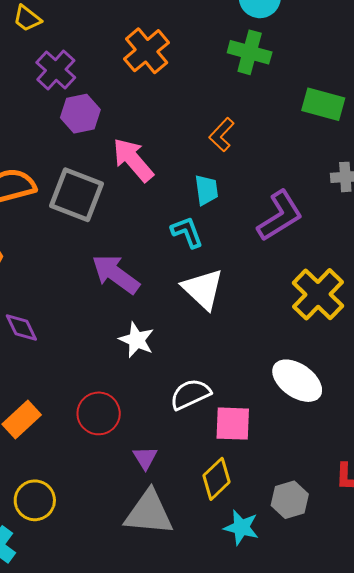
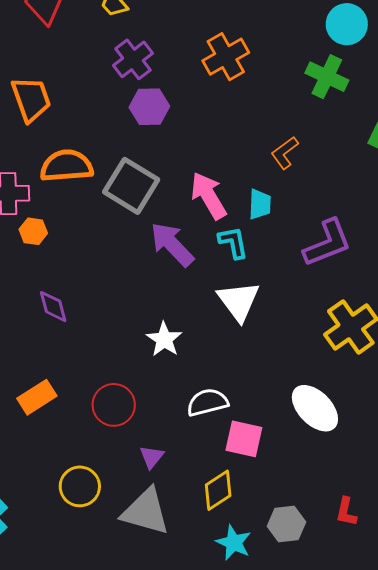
pink arrow: (133, 160) -> (209, 196), moved
purple arrow: (116, 274) -> (172, 244), moved
yellow circle: (35, 500) -> (80, 486), moved

